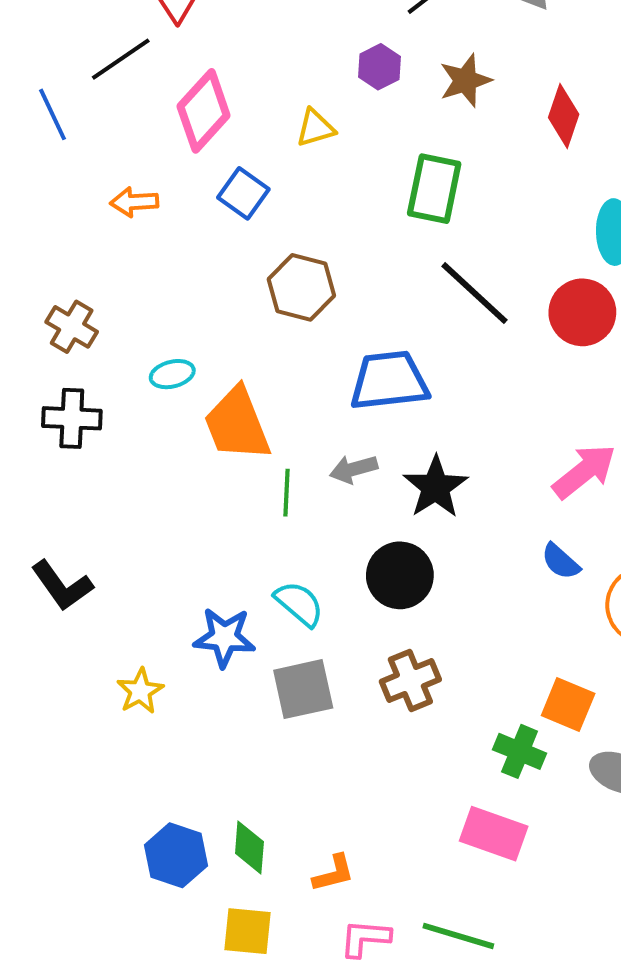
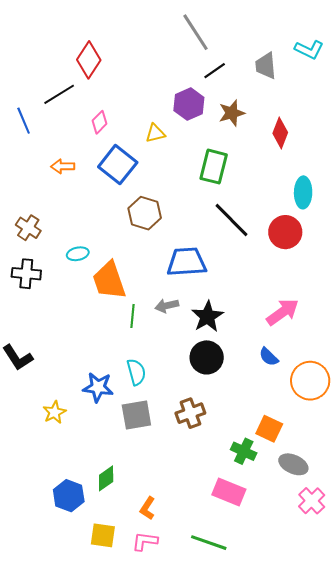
purple hexagon: (379, 67) -> (189, 104), size x1.4
pink diamond: (204, 111) -> (100, 122), size x0.6
blue square: (243, 193) -> (118, 165), size x1.5
black circle: (400, 575) -> (207, 357), moved
cyan semicircle: (299, 604) -> (136, 372), turned 32
green diamond: (249, 848) -> (106, 478), moved, turned 48
orange L-shape: (334, 873) -> (147, 508), turned 135
pink L-shape: (365, 938) -> (145, 541), moved

